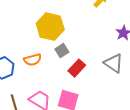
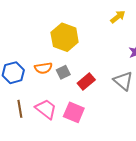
gray square: (62, 51) -> (63, 72), moved

